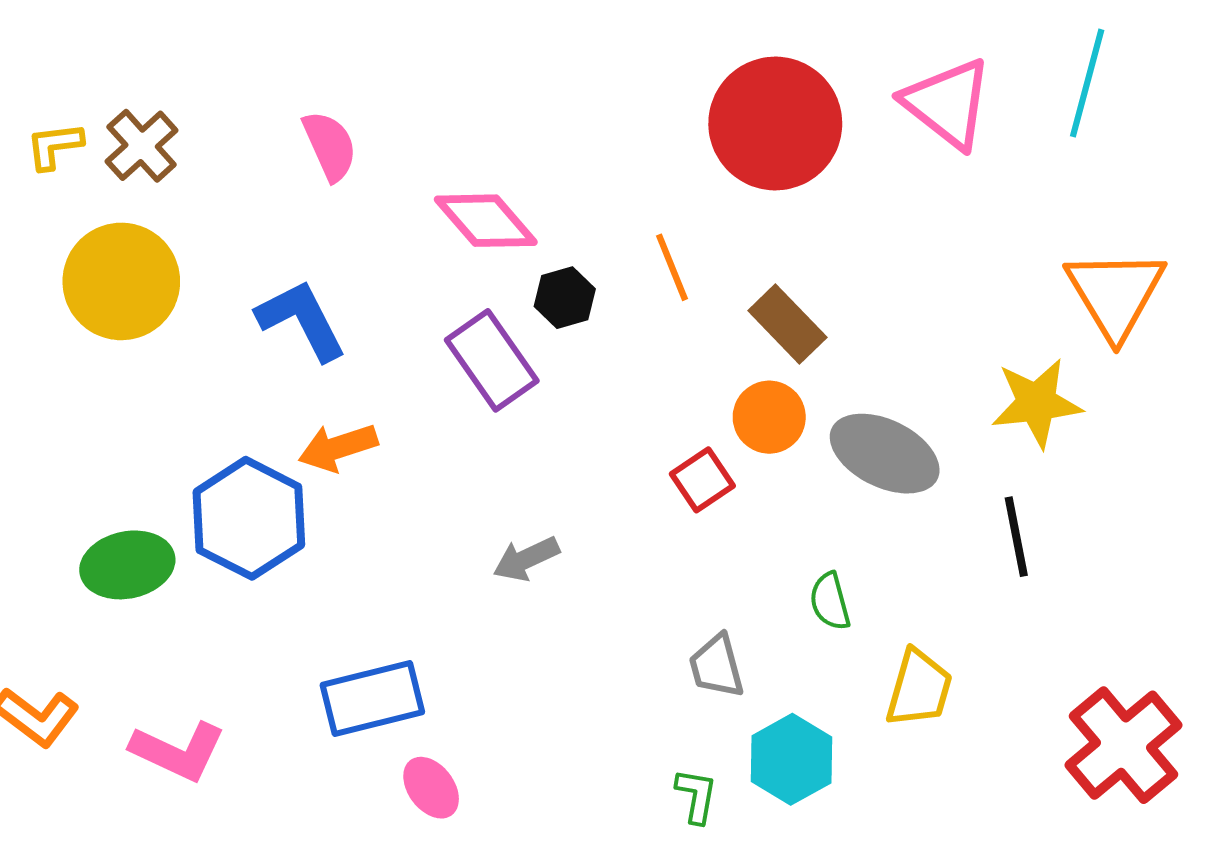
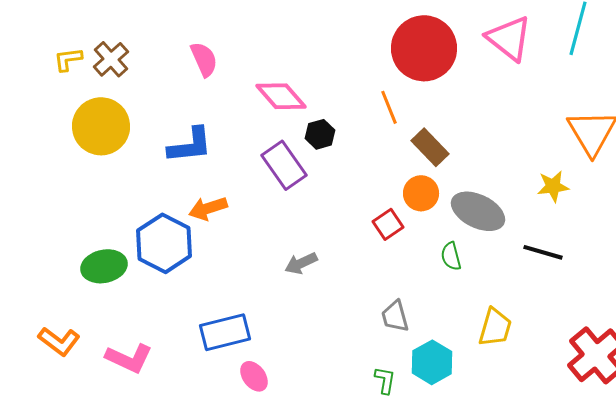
orange line: (672, 267) -> (389, 107), moved
blue L-shape: (301, 320) -> (190, 145), turned 111
yellow star: (1036, 403) -> (553, 186), size x0.7
black line: (1016, 537) -> (543, 252), turned -63
green semicircle: (830, 601) -> (451, 256), moved

